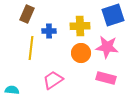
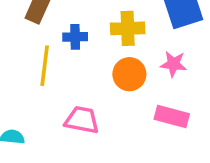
pink star: (107, 47) -> (173, 64), size x0.7
pink trapezoid: (53, 80) -> (82, 120), turned 45

